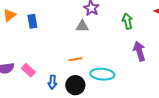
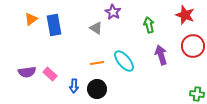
blue rectangle: (32, 21) -> (54, 25), size x1.5
gray triangle: (82, 26) -> (96, 28), moved, turned 32
cyan ellipse: (102, 74) -> (124, 61), moved, turned 45

